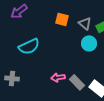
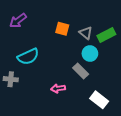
gray cross: (12, 78) -> (11, 79), moved
gray rectangle: (77, 82) -> (81, 71), moved

